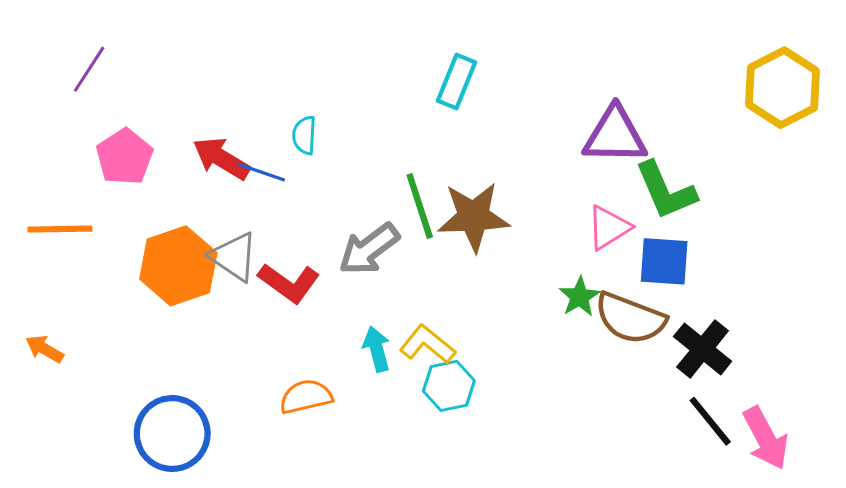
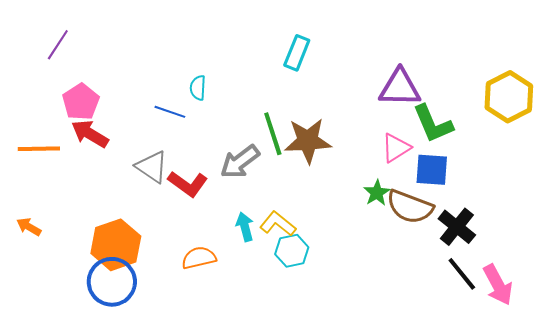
yellow hexagon: (782, 88) -> (509, 97), moved
red arrow: (221, 158) -> (90, 134), moved
orange hexagon: (178, 266) -> (116, 245), moved

